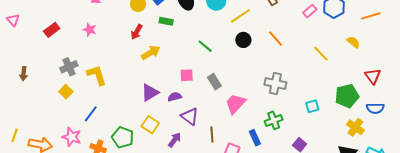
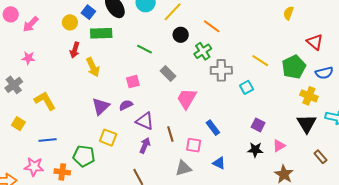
green rectangle: (166, 21) -> (101, 33), size x1.5
yellow semicircle: (353, 42) -> (289, 13), turned -96
yellow arrow: (151, 53) -> (93, 67), turned 108
yellow line: (321, 54) -> (260, 61), moved
gray cross: (69, 67) -> (14, 85), moved
gray rectangle: (214, 82) -> (168, 73), moved
cyan square: (312, 106) -> (247, 87), moved
blue line: (91, 114) -> (48, 140), turned 60
green cross: (274, 120) -> (203, 51), moved
purple arrow: (175, 140) -> (145, 145), moved

